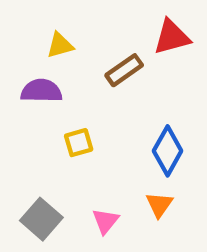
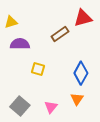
yellow triangle: (60, 45) -> (11, 22), moved
yellow square: (79, 143) -> (38, 69), turned 32

